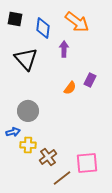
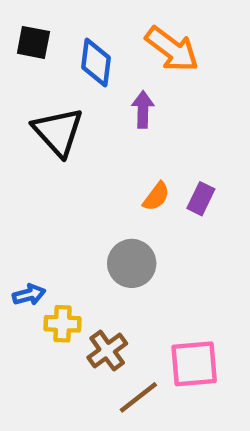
purple rectangle: (90, 80) -> (201, 199), moved
gray circle: (28, 111) -> (132, 263), moved

